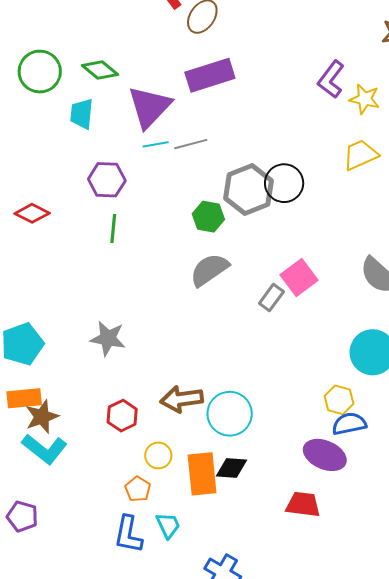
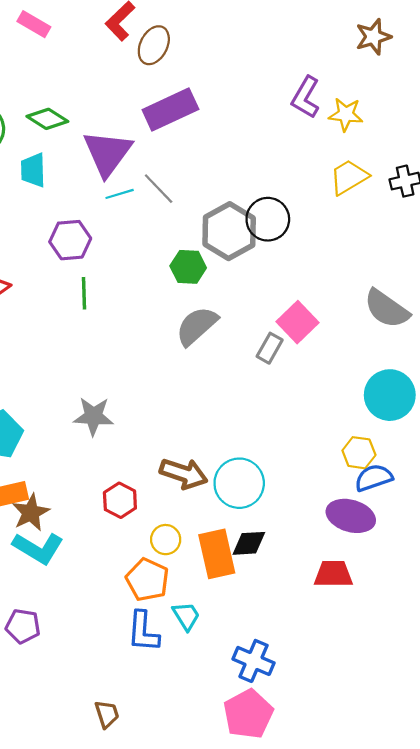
gray line: (191, 144) -> (159, 189), turned 68
brown arrow: (182, 399) -> (184, 474), turned -147
orange pentagon: (138, 489) -> (147, 580), size x1.5

